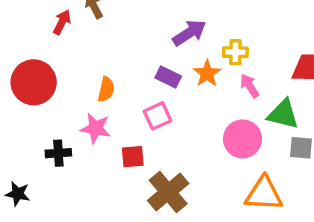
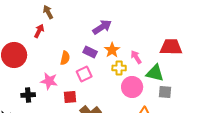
red arrow: (62, 22) -> (39, 31), moved
yellow cross: (235, 52) -> (119, 68), moved
orange semicircle: (106, 89) -> (65, 58), moved

